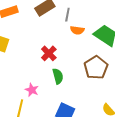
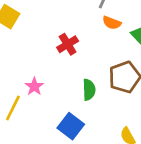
green semicircle: (58, 76) -> (89, 90), moved

